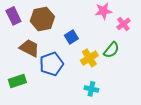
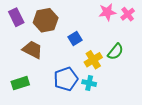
pink cross: (123, 24) -> (128, 14), moved
blue pentagon: (51, 64) -> (66, 79), moved
cyan cross: (91, 89) -> (89, 83), moved

